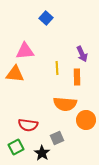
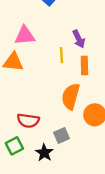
purple arrow: (82, 54) -> (79, 39), moved
orange semicircle: (65, 104) -> (71, 96), turned 100

